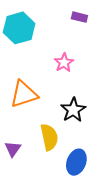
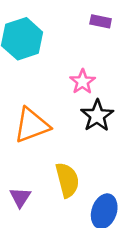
black star: (73, 110) -> (97, 116), moved

